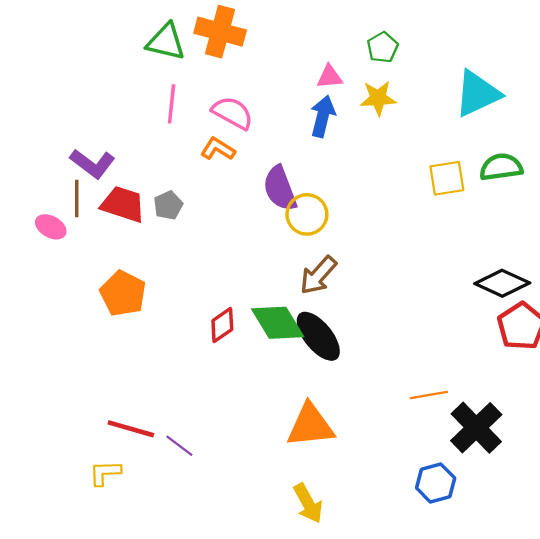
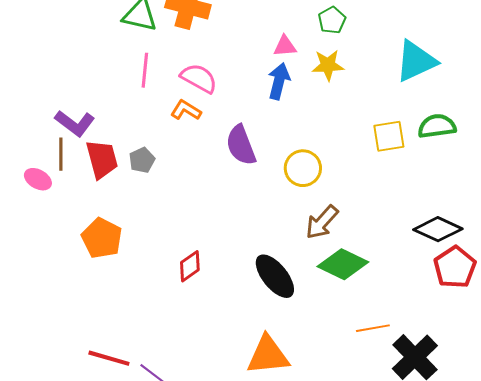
red trapezoid: (123, 204) -> (102, 159), turned 57
yellow circle: (307, 214) -> (303, 168), moved
brown arrow: (318, 275) -> (322, 222), moved
green diamond: (278, 323) -> (343, 264), moved, turned -33

